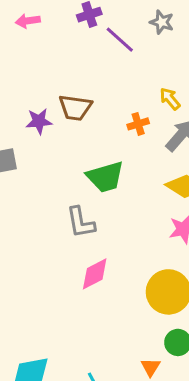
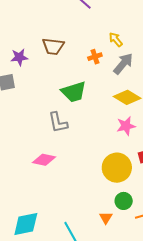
purple star: (39, 121) -> (19, 57), moved
pink diamond: (95, 274) -> (44, 160), moved, turned 40

